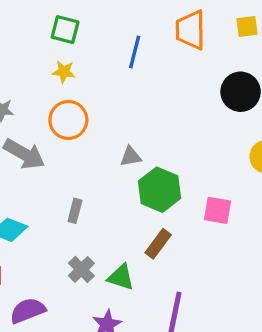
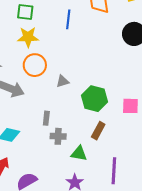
yellow star: (64, 72) -> (28, 37), size x1.5
gray triangle: (131, 157) -> (63, 81), moved
gray cross: (81, 269) -> (58, 136), moved, turned -35

